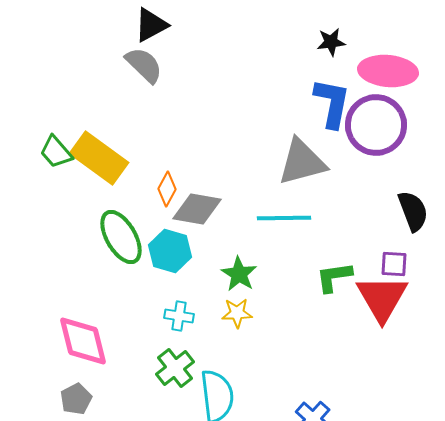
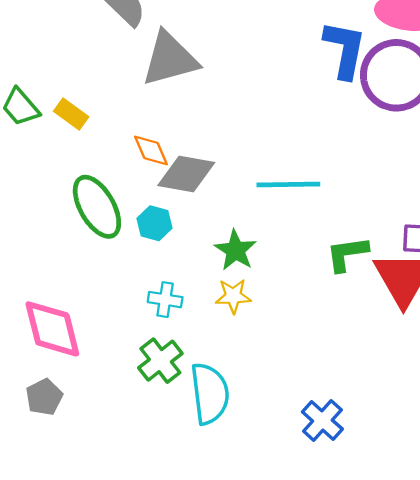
yellow rectangle: (99, 158) -> (71, 114), size x0.5
gray triangle: (302, 162) -> (170, 59), moved
orange diamond: (167, 189) -> (151, 150), turned -52
cyan hexagon: (170, 251) -> (154, 223), size x0.7

